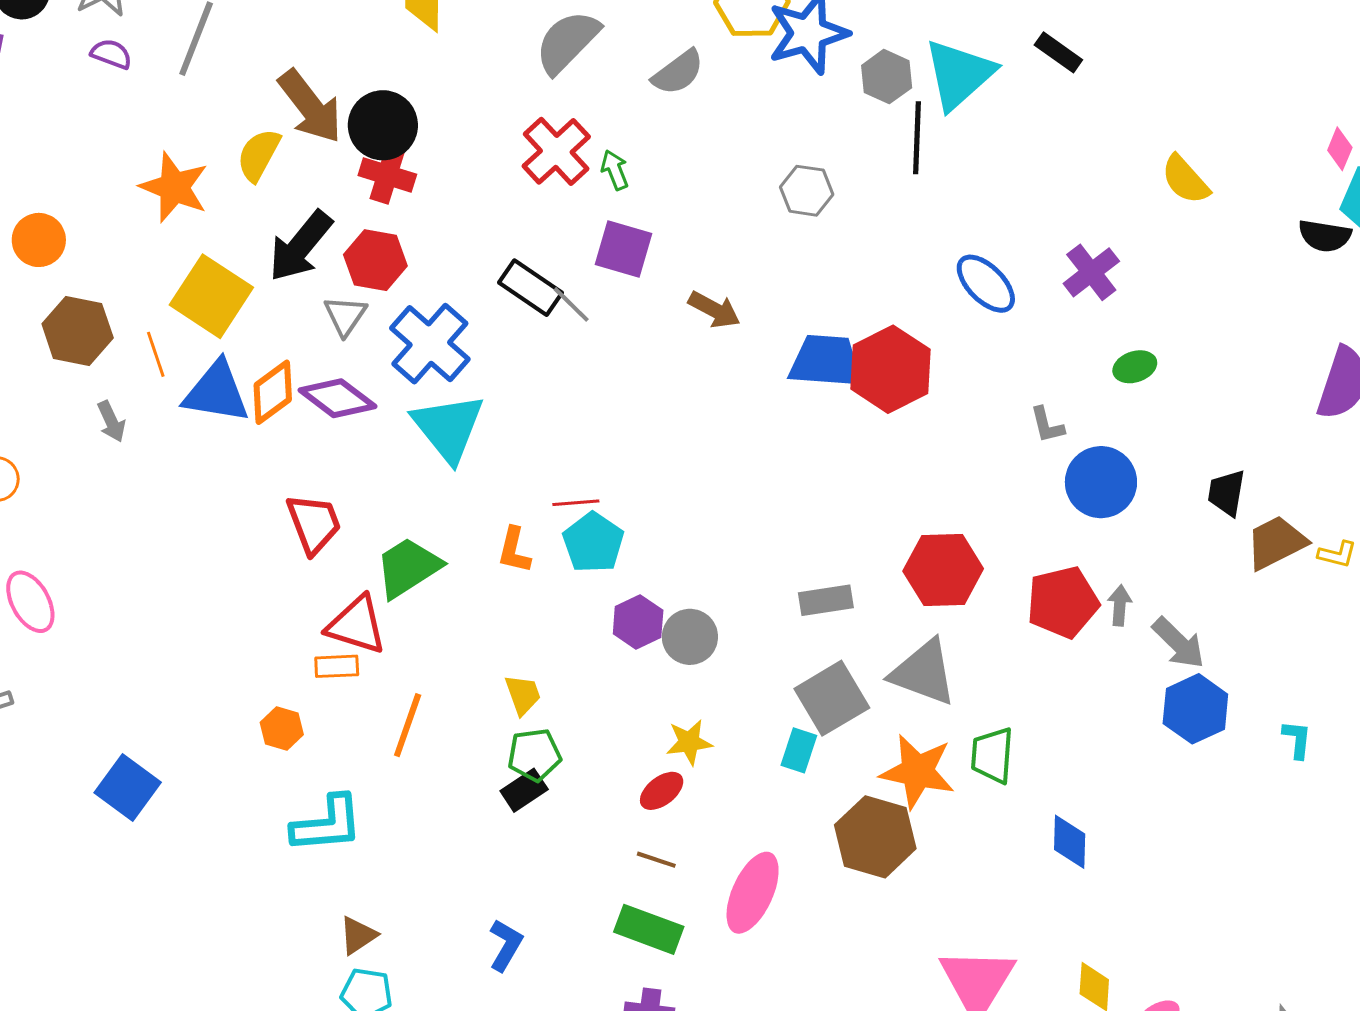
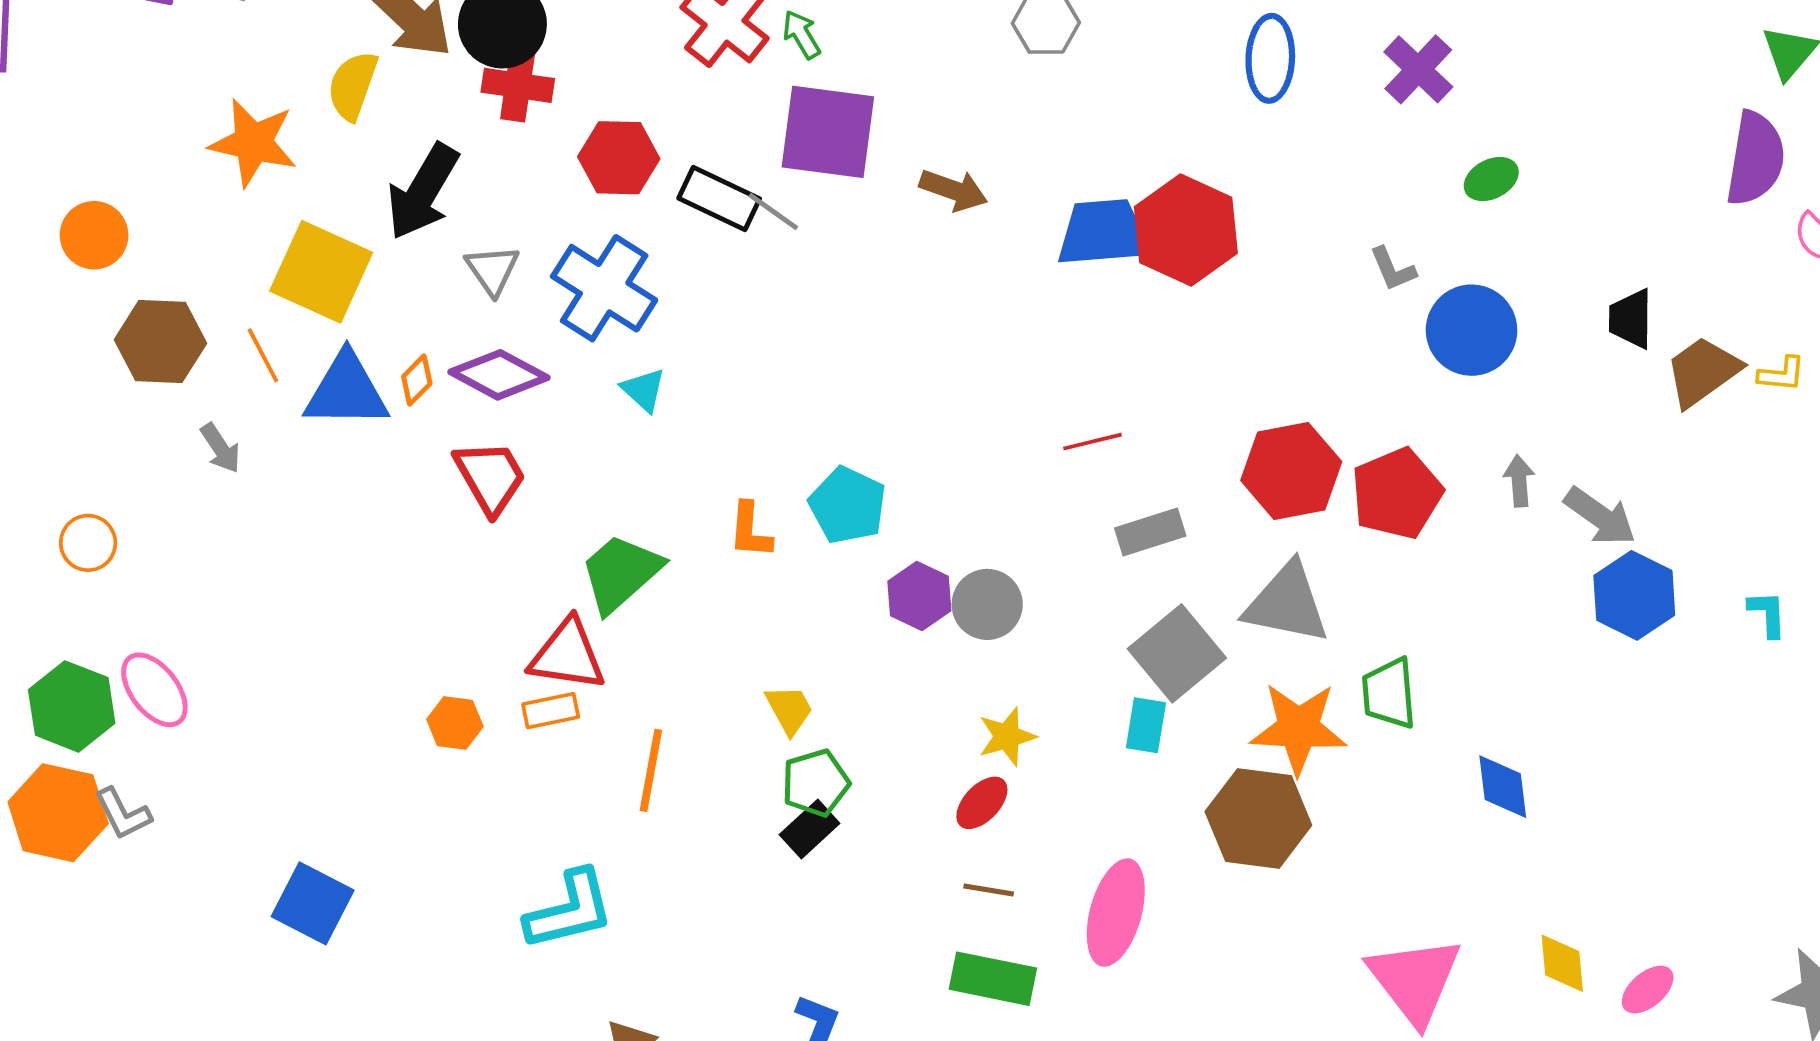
purple square: (623, 249) -> (828, 132), size x1.4
red hexagon: (375, 260) -> (619, 158), moved
blue ellipse: (986, 284) -> (1270, 58), moved, turned 56
orange diamond: (273, 392) -> (417, 380), size x0.6
cyan triangle: (448, 428) -> (644, 390), size x0.5
red line: (576, 503) -> (1092, 442), moved
red trapezoid: (314, 524) -> (490, 477), moved
red pentagon: (1063, 602) -> (1397, 494), moved
orange hexagon: (282, 729) -> (455, 723), moved

